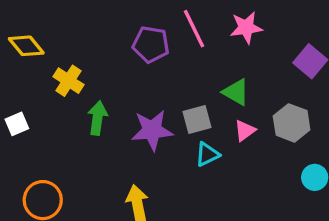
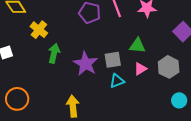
green triangle: (236, 92) -> (137, 46), turned -30
purple star: (152, 130) -> (86, 64), turned 30

